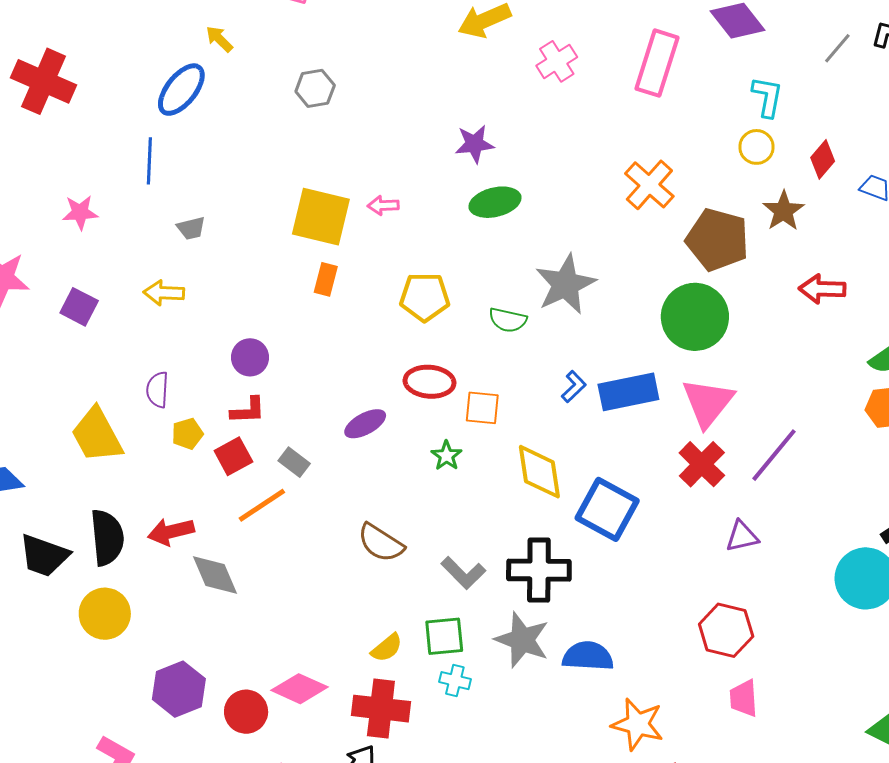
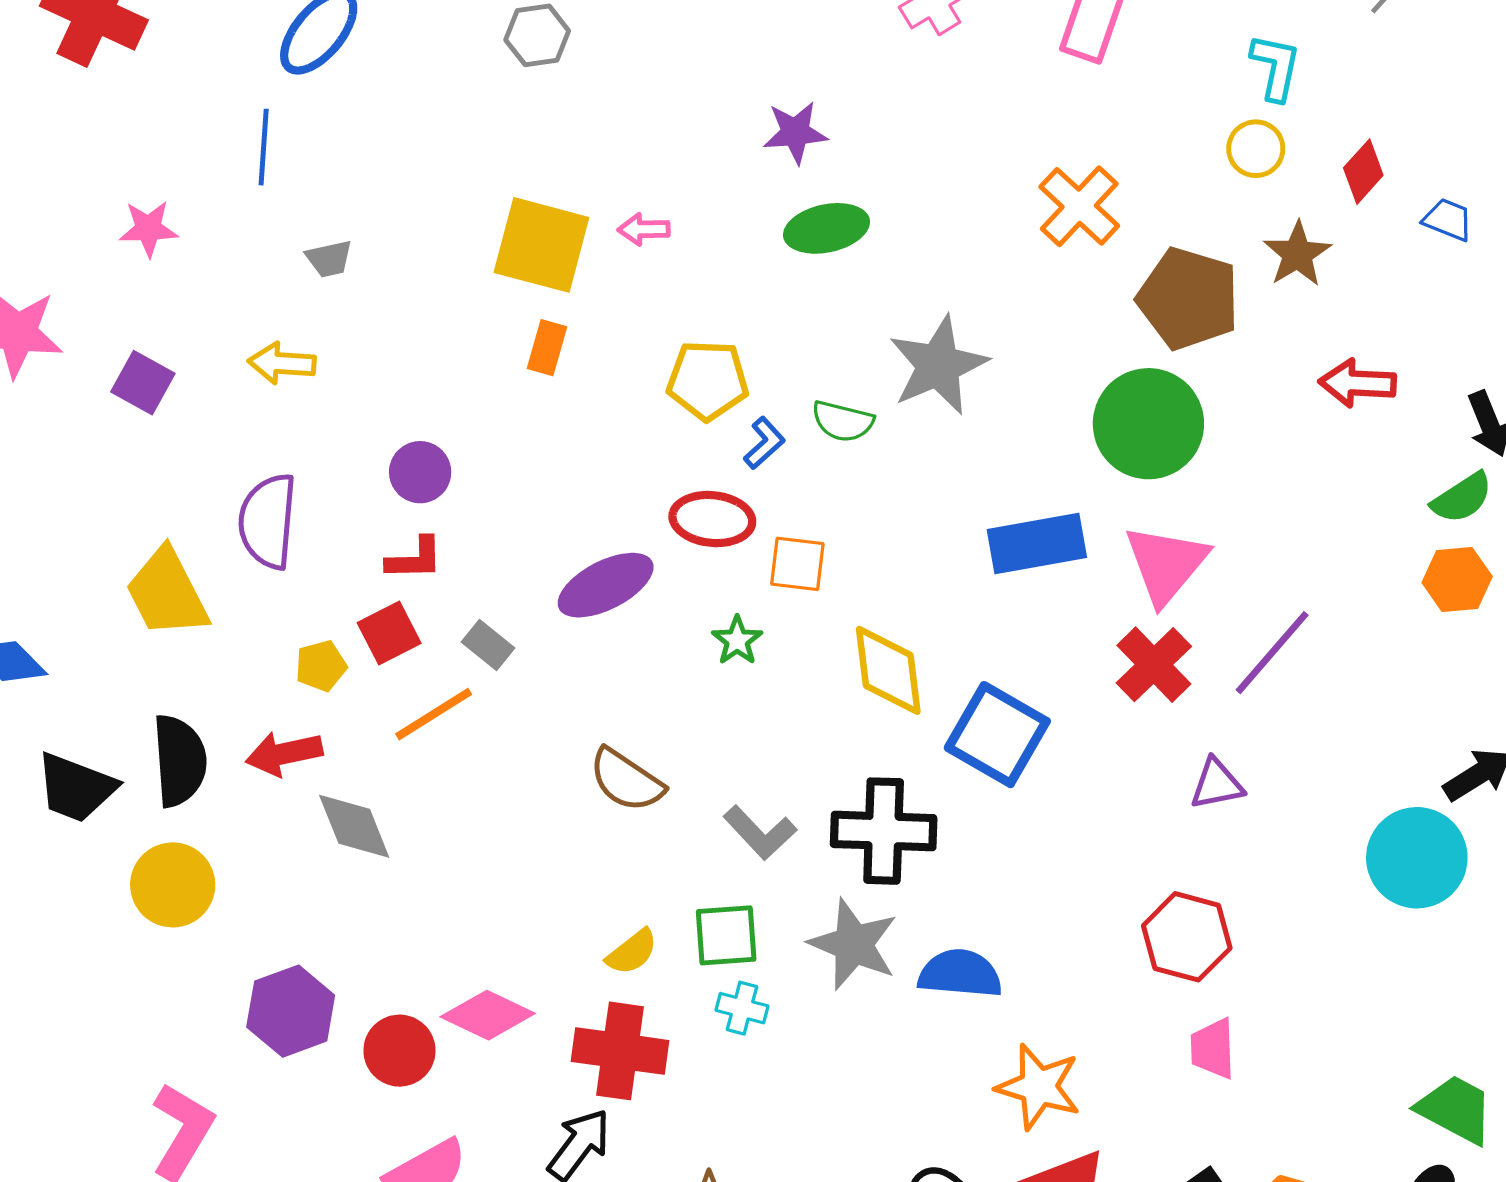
blue L-shape: (574, 387) -> (764, 443), moved
purple semicircle: (157, 390) -> (268, 521), size x1.6
purple ellipse: (365, 424) -> (606, 585), size x1.4
yellow pentagon: (187, 434) -> (321, 666), moved

